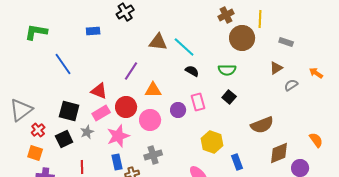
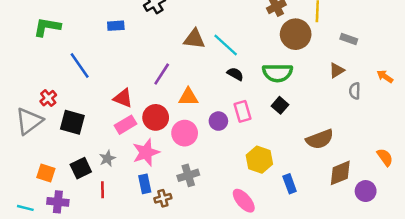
green semicircle: (227, 70) -> (278, 73), size x1.4
gray semicircle: (291, 85) -> (355, 91), turned -56
black square: (69, 111) -> (72, 122), moved
red cross: (38, 130) -> (48, 98), moved
gray star: (87, 132) -> (107, 158), moved
black square: (64, 139) -> (81, 168), moved

